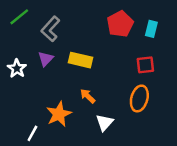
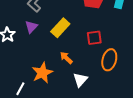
yellow rectangle: (80, 60) -> (60, 28), turned -60
red square: (145, 65) -> (94, 38), moved

